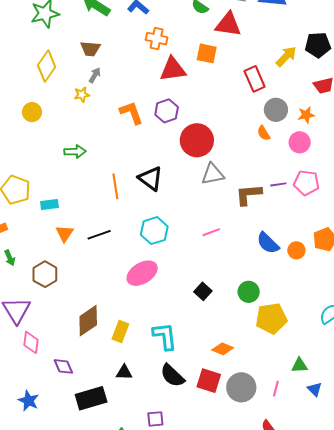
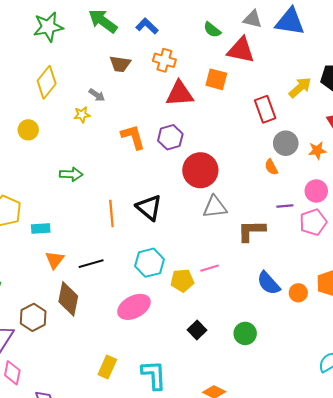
brown trapezoid: (90, 49) -> (120, 64), moved
gray arrow: (95, 75) -> (97, 95), turned 91
pink circle: (300, 142) -> (316, 191), moved
pink pentagon: (306, 183) -> (313, 222), turned -30
purple line: (278, 184) -> (285, 206), moved
brown hexagon: (45, 274) -> (33, 317), moved
yellow pentagon: (271, 318) -> (182, 281), moved, size x0.7
brown diamond: (88, 321) -> (68, 299), moved, turned -48

